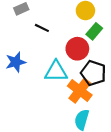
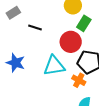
blue star: (16, 62) -> (16, 63), turned -30
orange cross: (80, 91) -> (79, 80), size x0.6

